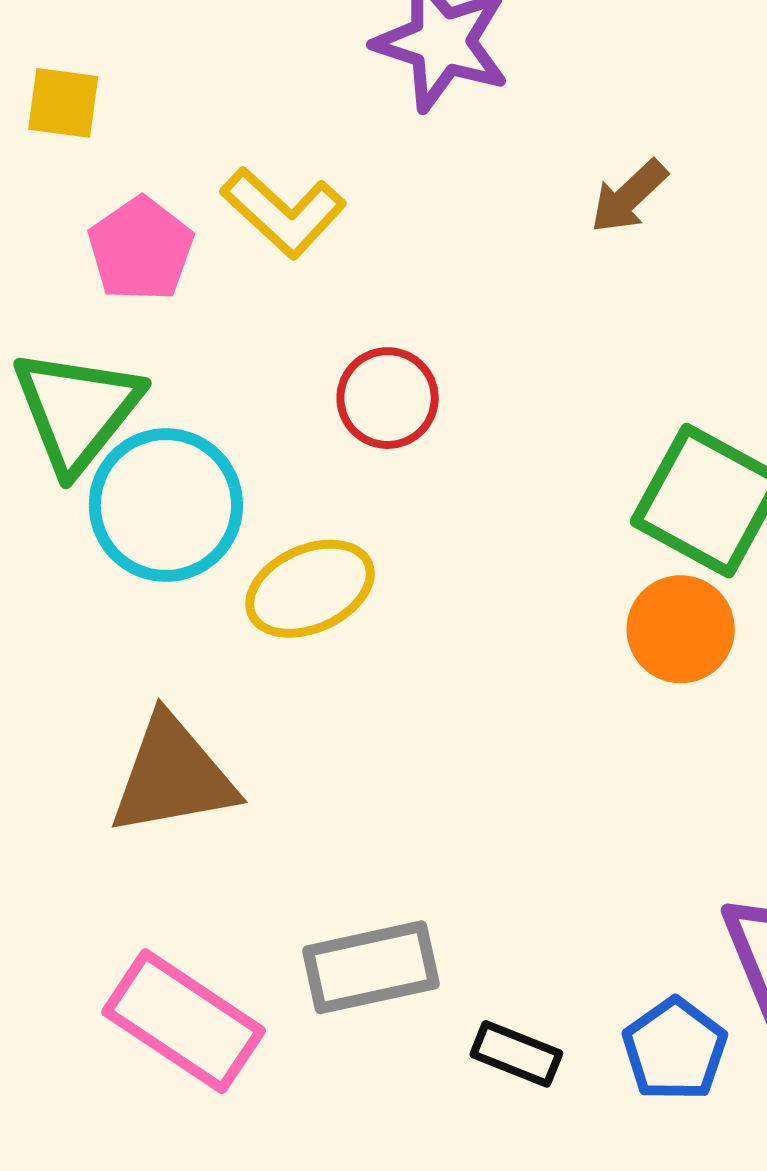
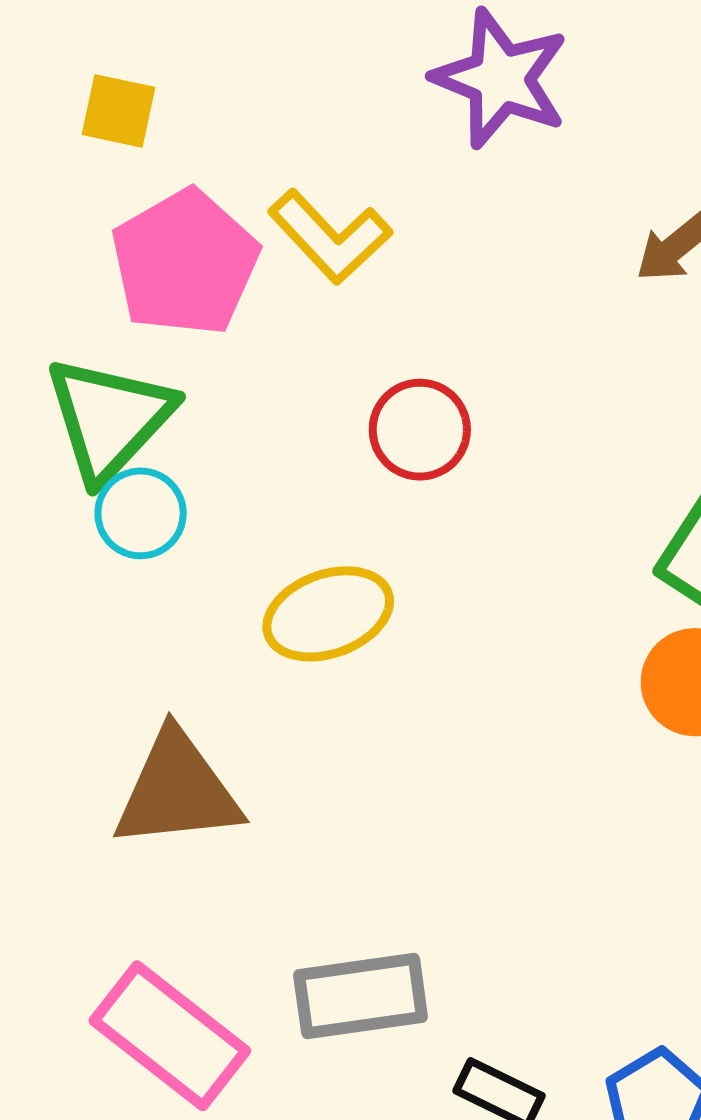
pink pentagon: (141, 249) -> (185, 263), size x1.4
cyan circle: (166, 505) -> (141, 513), moved, size x0.6

